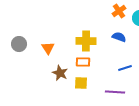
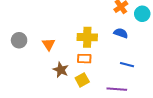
blue line: (125, 68) -> (127, 65), turned 32
yellow square: (81, 83) -> (82, 80), turned -32

